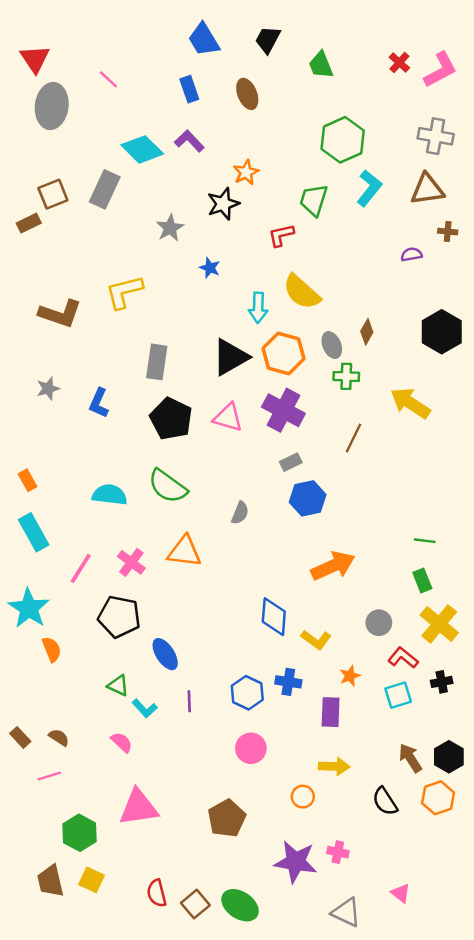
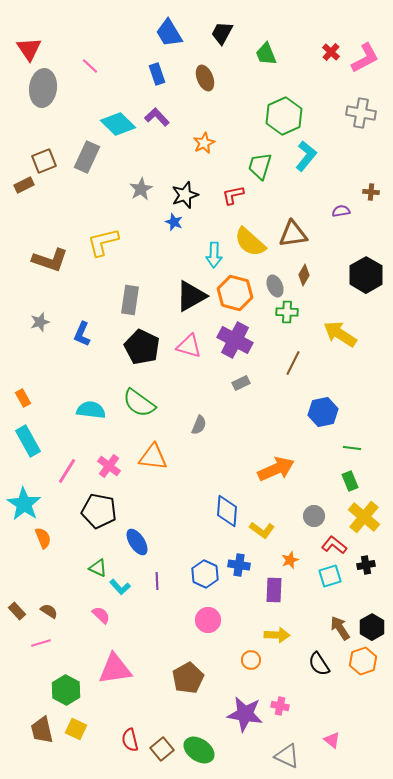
brown triangle: (427, 189) -> (293, 234), moved
black star: (223, 204) -> (185, 195), moved
blue hexagon: (308, 498) -> (323, 412), moved

